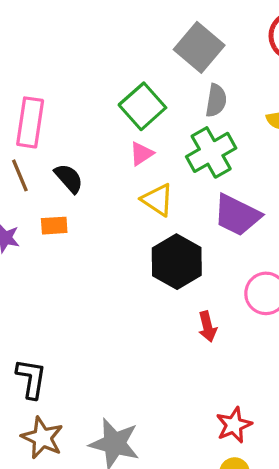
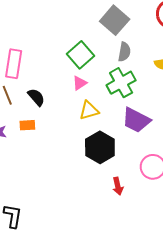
yellow triangle: (158, 200) -> (89, 111), turned -50

